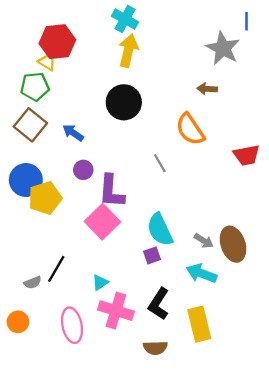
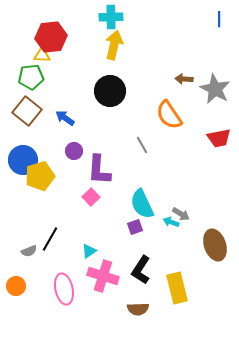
cyan cross: (125, 19) -> (111, 17), turned -30
gray star: (223, 48) -> (215, 89), moved
yellow triangle: (47, 62) -> (42, 55), turned -30
pink square: (102, 222) -> (91, 197), size x0.6
brown ellipse: (233, 244) -> (215, 245), moved
cyan arrow: (201, 273) -> (171, 222), moved, size x0.6

